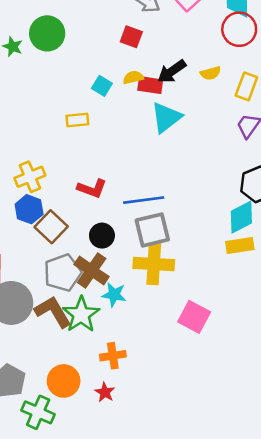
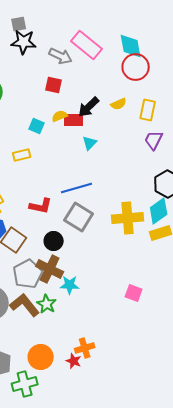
cyan triangle: (166, 117) -> (90, 143), size x0.6
blue line: (144, 200) -> (77, 188), moved
gray square: (152, 230) -> (79, 217), moved, turned -36
yellow cross: (154, 264) -> (128, 218), moved
green star: (81, 315) -> (47, 304), size x0.7
pink square: (194, 317) -> (134, 293), size x0.7
orange cross: (113, 356) -> (85, 348), moved
green cross: (38, 412) -> (25, 384), turned -30

